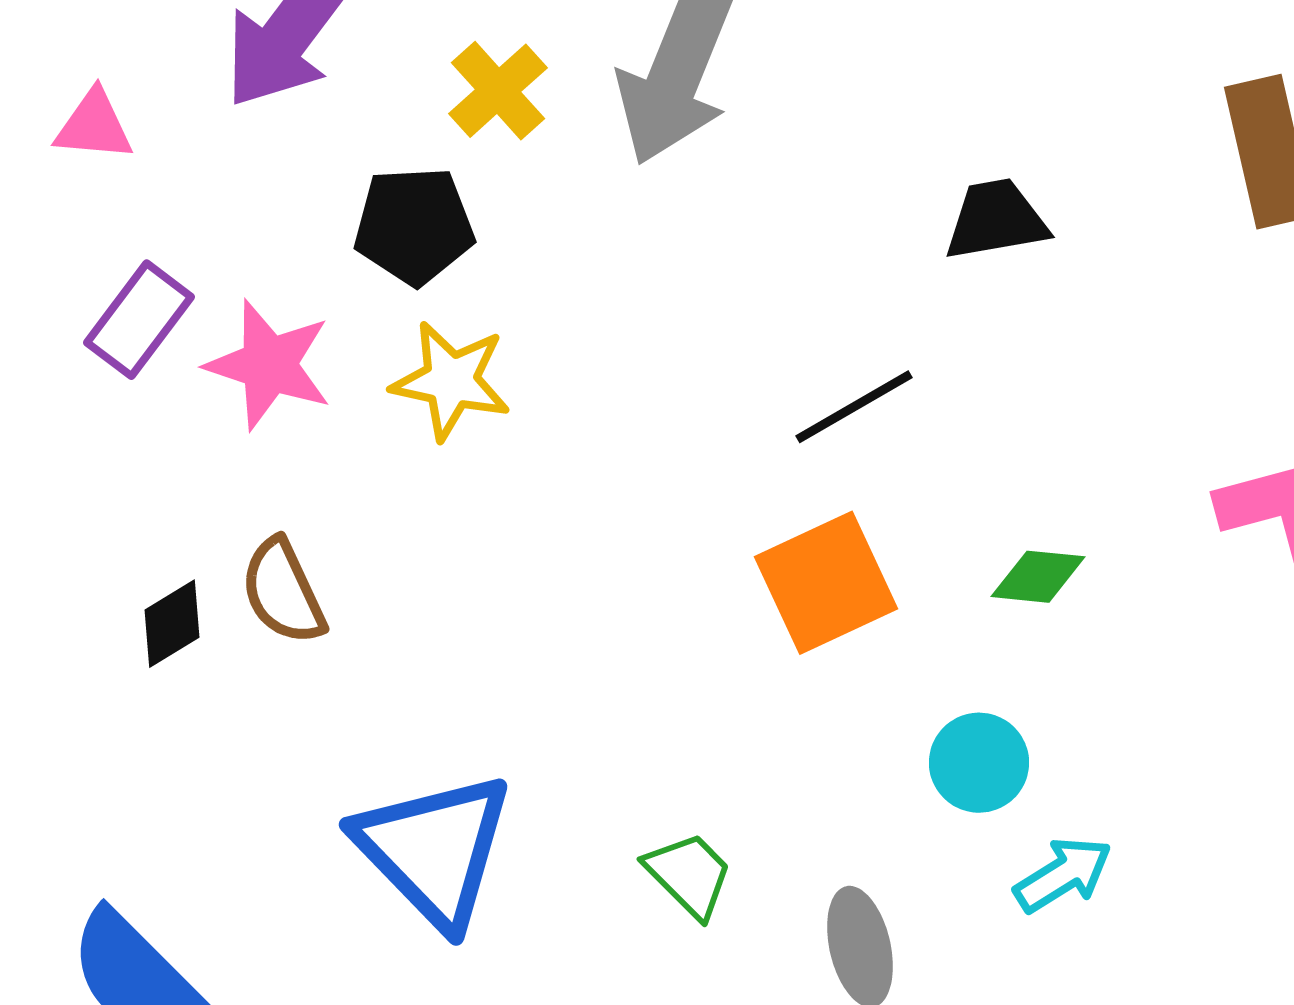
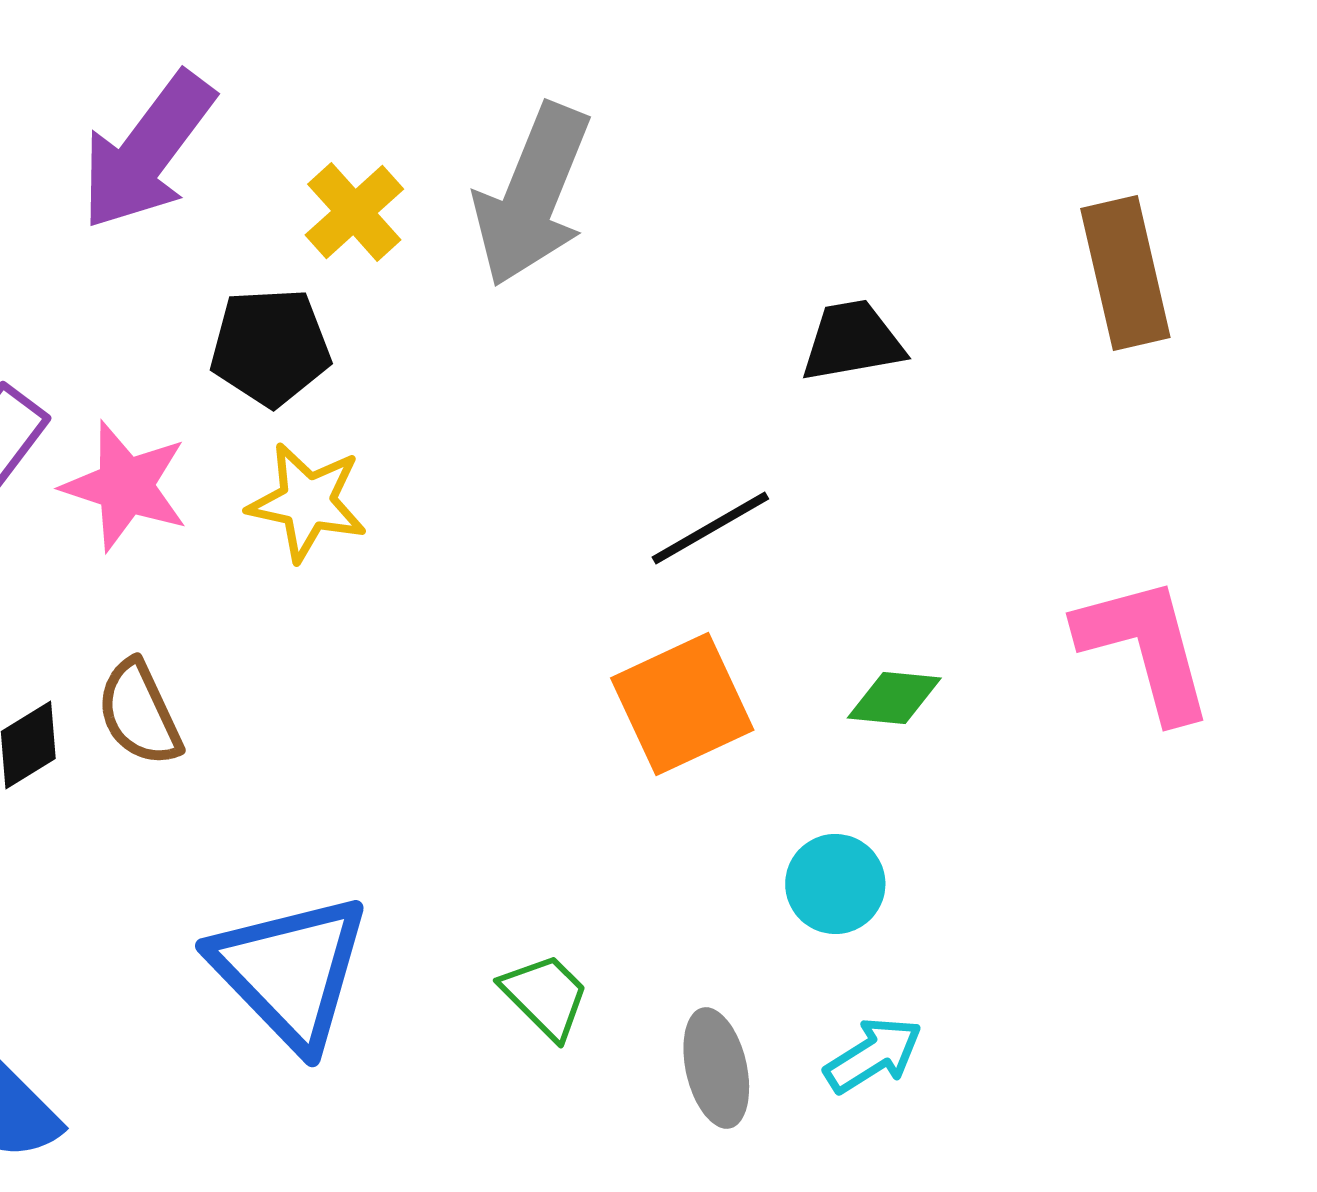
cyan arrow: (1063, 875) -> (873, 1055), moved

